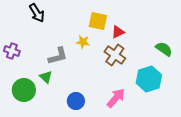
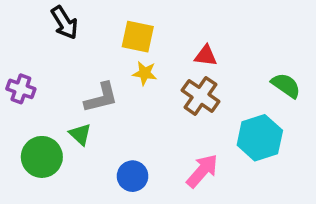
yellow square: (98, 21) -> (138, 37), moved
red triangle: (118, 32) -> (206, 56), turned 32

